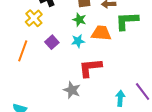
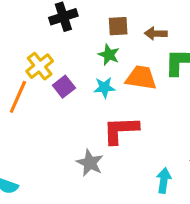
yellow cross: (34, 18) -> (40, 66), moved

